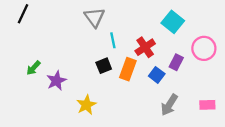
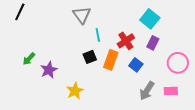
pink circle: (204, 48) -> (178, 63), moved
purple rectangle: (176, 62) -> (153, 43), moved
pink rectangle: (207, 105) -> (171, 91), moved

